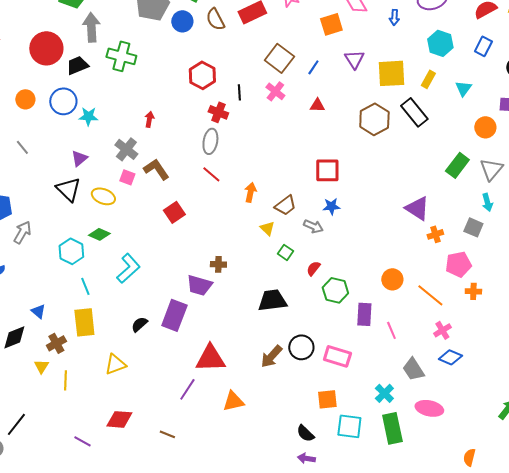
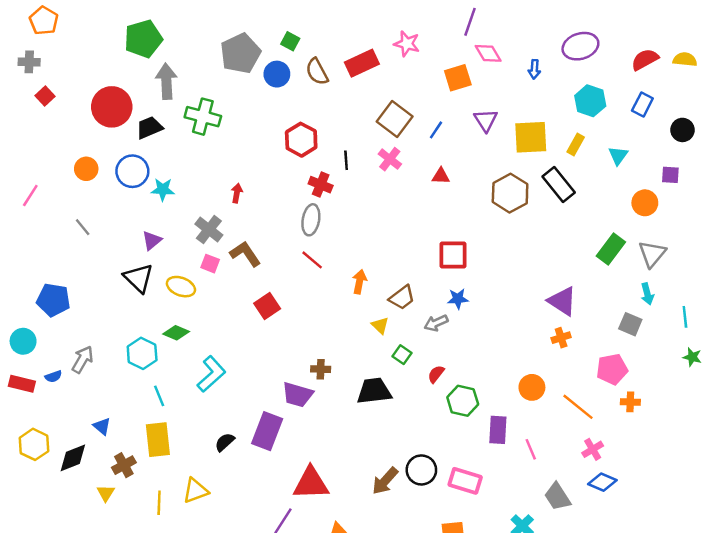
gray arrow: (313, 226) -> (436, 323), turned 132
gray arrow: (22, 232) -> (83, 359), moved
orange cross: (435, 234) -> (561, 338), moved
black trapezoid: (272, 300) -> (374, 391), moved
yellow line: (65, 380) -> (159, 503), moved

